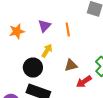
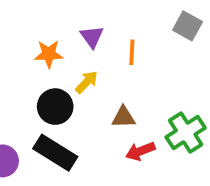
purple triangle: (45, 26) -> (92, 37), turned -32
orange star: (17, 31) -> (49, 54), moved

